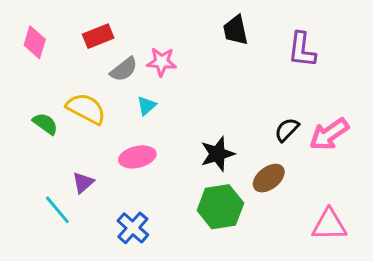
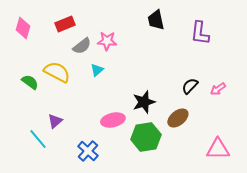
pink arrow: (329, 134) -> (218, 89), size x0.6
pink ellipse: (137, 157) -> (113, 120), moved

